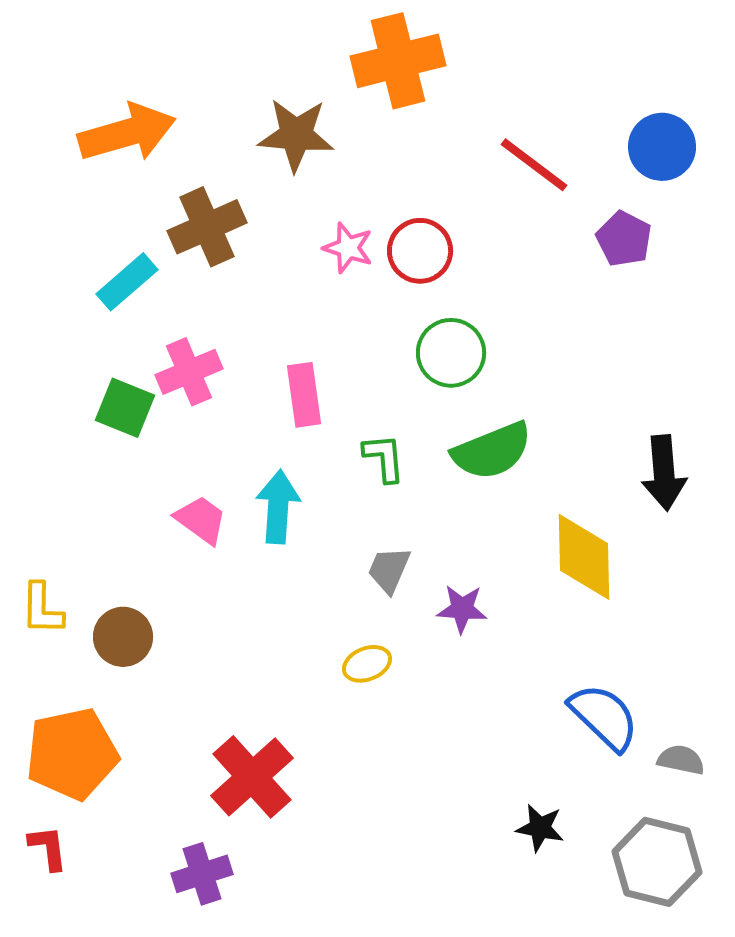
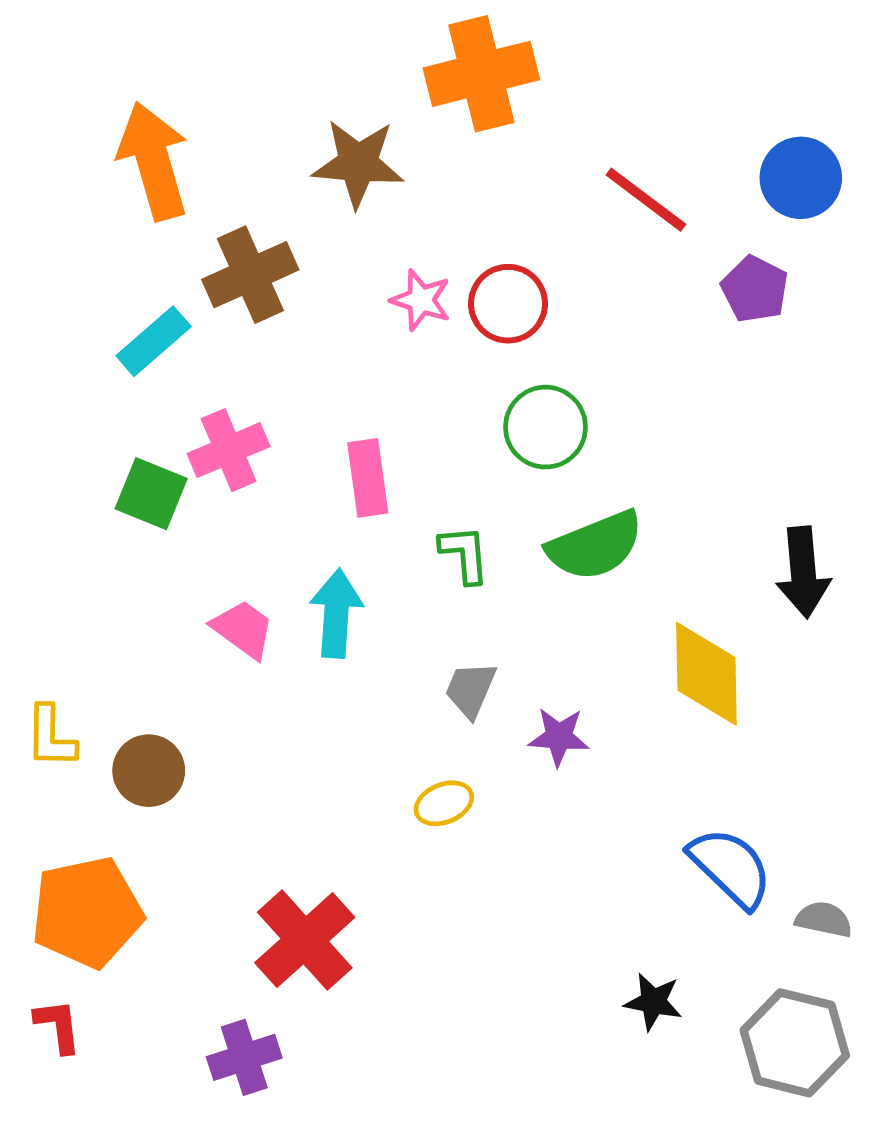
orange arrow: (127, 133) -> (154, 161), turned -90

